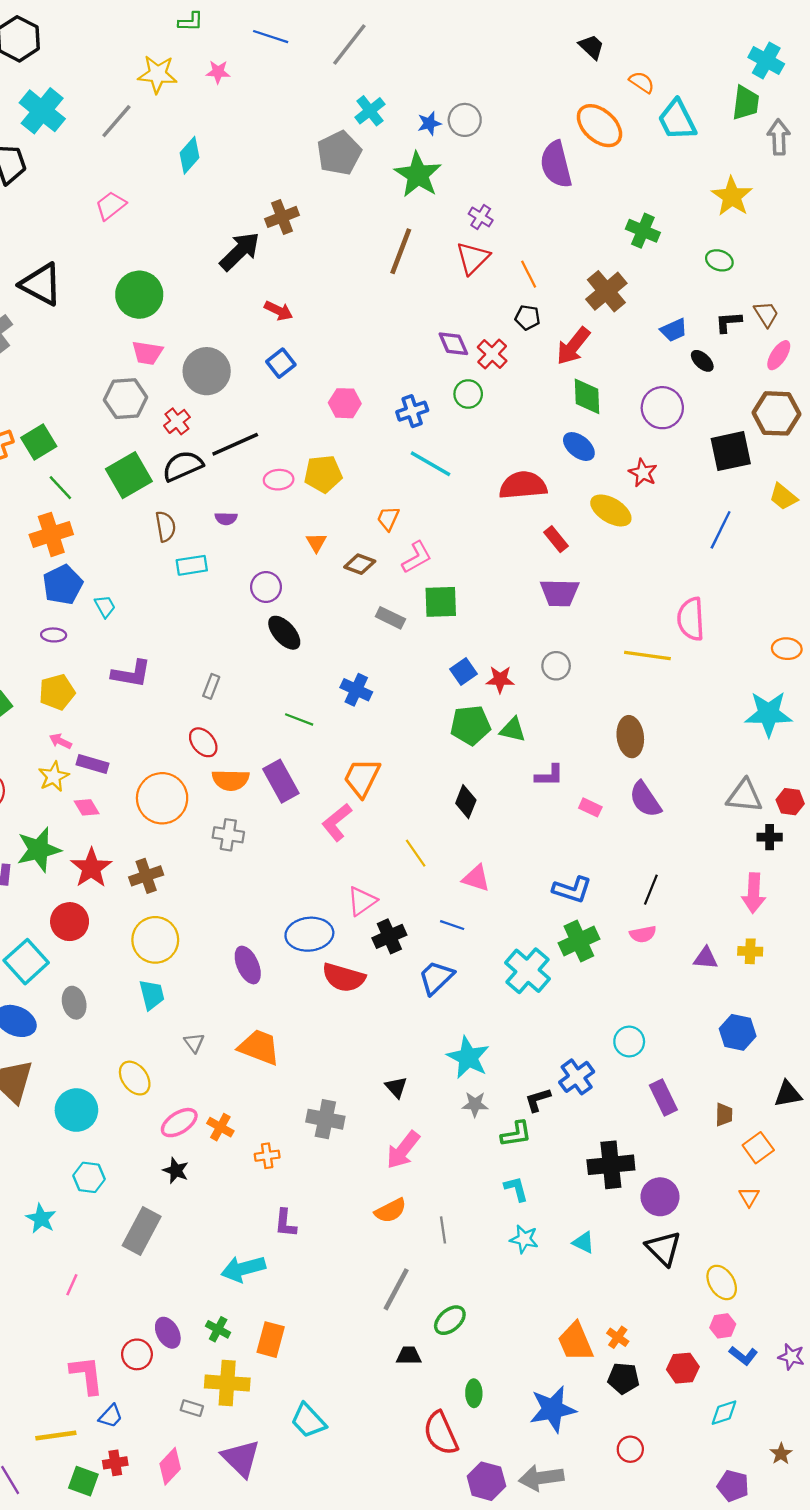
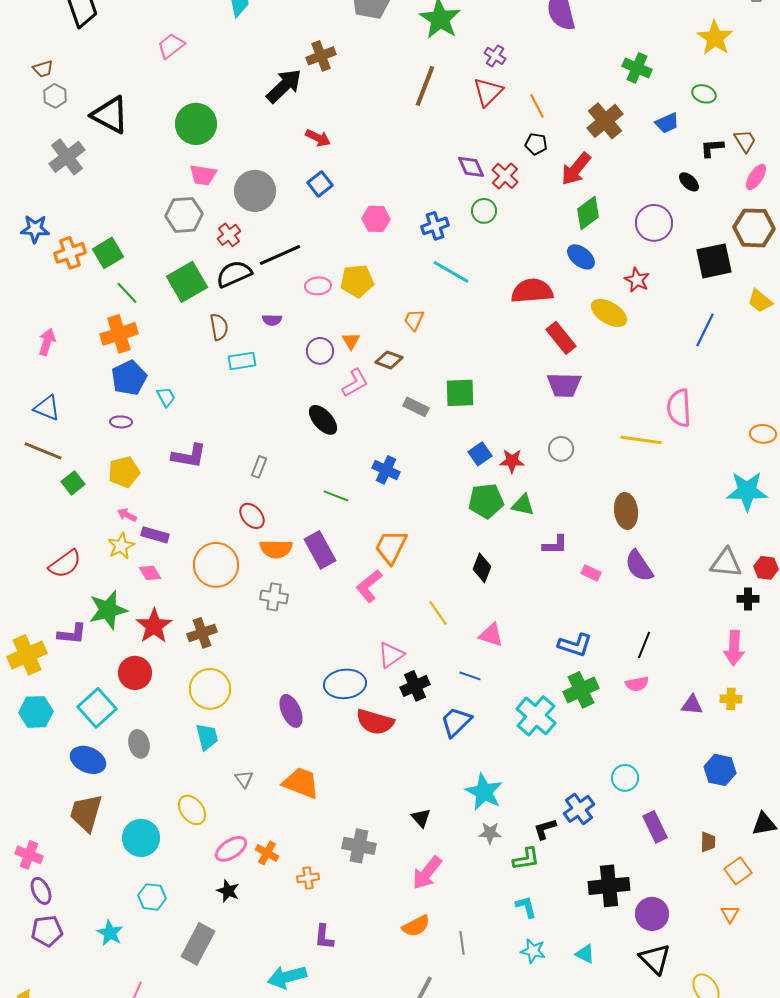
blue trapezoid: (674, 330) -> (667, 123), moved
green diamond: (587, 396) -> (588, 213), turned 56
red rectangle: (556, 539) -> (561, 338), size x1.4
pink L-shape: (417, 557) -> (355, 383), moved
purple circle: (266, 587) -> (320, 351), moved

